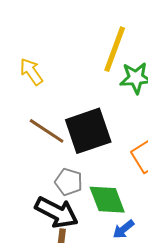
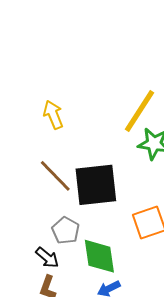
black arrow: (57, 212) -> (47, 258), size x0.6

